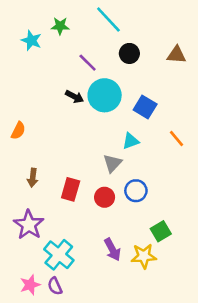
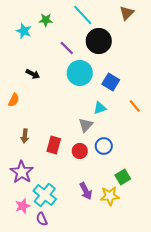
black circle: (129, 53) -> (99, 41), size x1.6
brown triangle: (176, 55) -> (127, 13), moved, turned -49
black arrow: (74, 97) -> (33, 74), moved
pink star: (30, 285) -> (23, 206), moved

